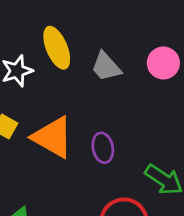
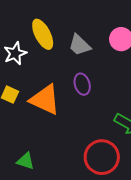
purple ellipse: (103, 148) -> (82, 84), moved

